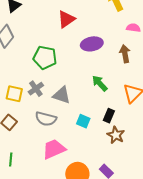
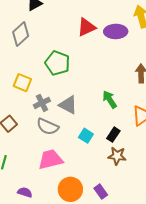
purple ellipse: (92, 44) -> (116, 31), moved
gray cross: (36, 89) -> (42, 103), moved
yellow square: (14, 94) -> (22, 83), moved
brown star: (116, 135) -> (117, 156), turned -30

